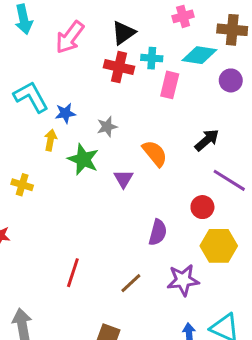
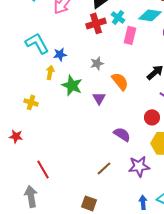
cyan cross: (152, 58) -> (118, 17), turned 32
red cross: (119, 67) -> (96, 23), turned -30
gray star: (107, 127) -> (97, 63), moved
purple semicircle: (158, 232) -> (122, 134), turned -72
red line: (73, 273) -> (43, 169), moved, turned -48

